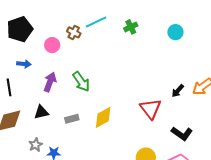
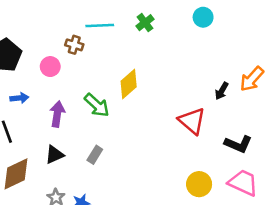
cyan line: (96, 22) -> (100, 26), turned 35
yellow diamond: (103, 117) -> (129, 84), moved
gray rectangle: (72, 119) -> (95, 155), turned -32

